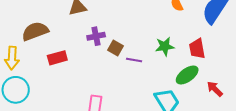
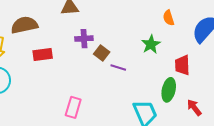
green star: (165, 46) -> (151, 44), moved, turned -30
green ellipse: (187, 75) -> (169, 90), turned -50

